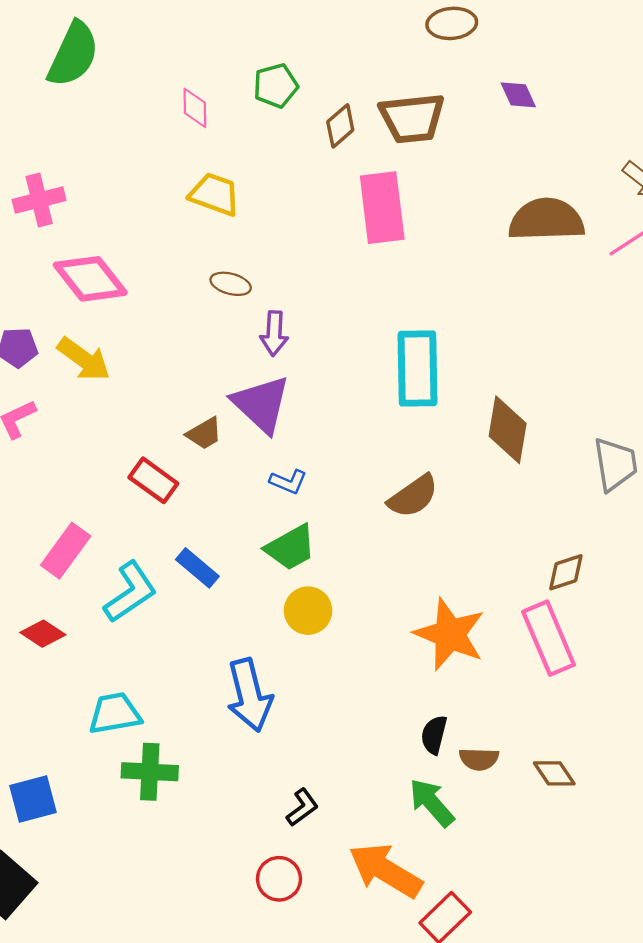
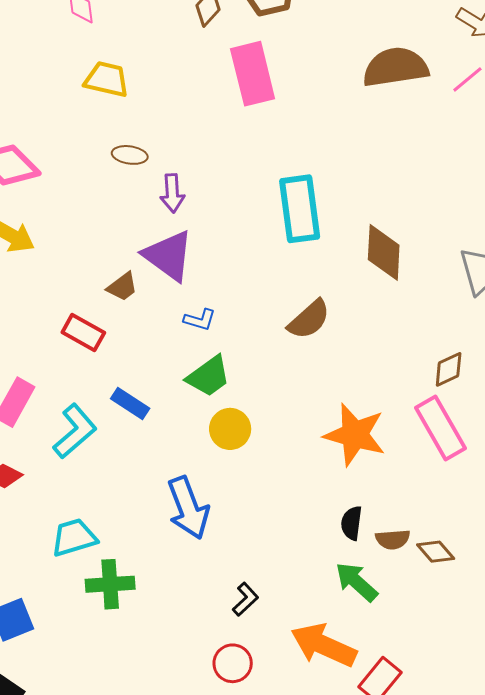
brown diamond: (554, 773) -> (436, 552), moved

